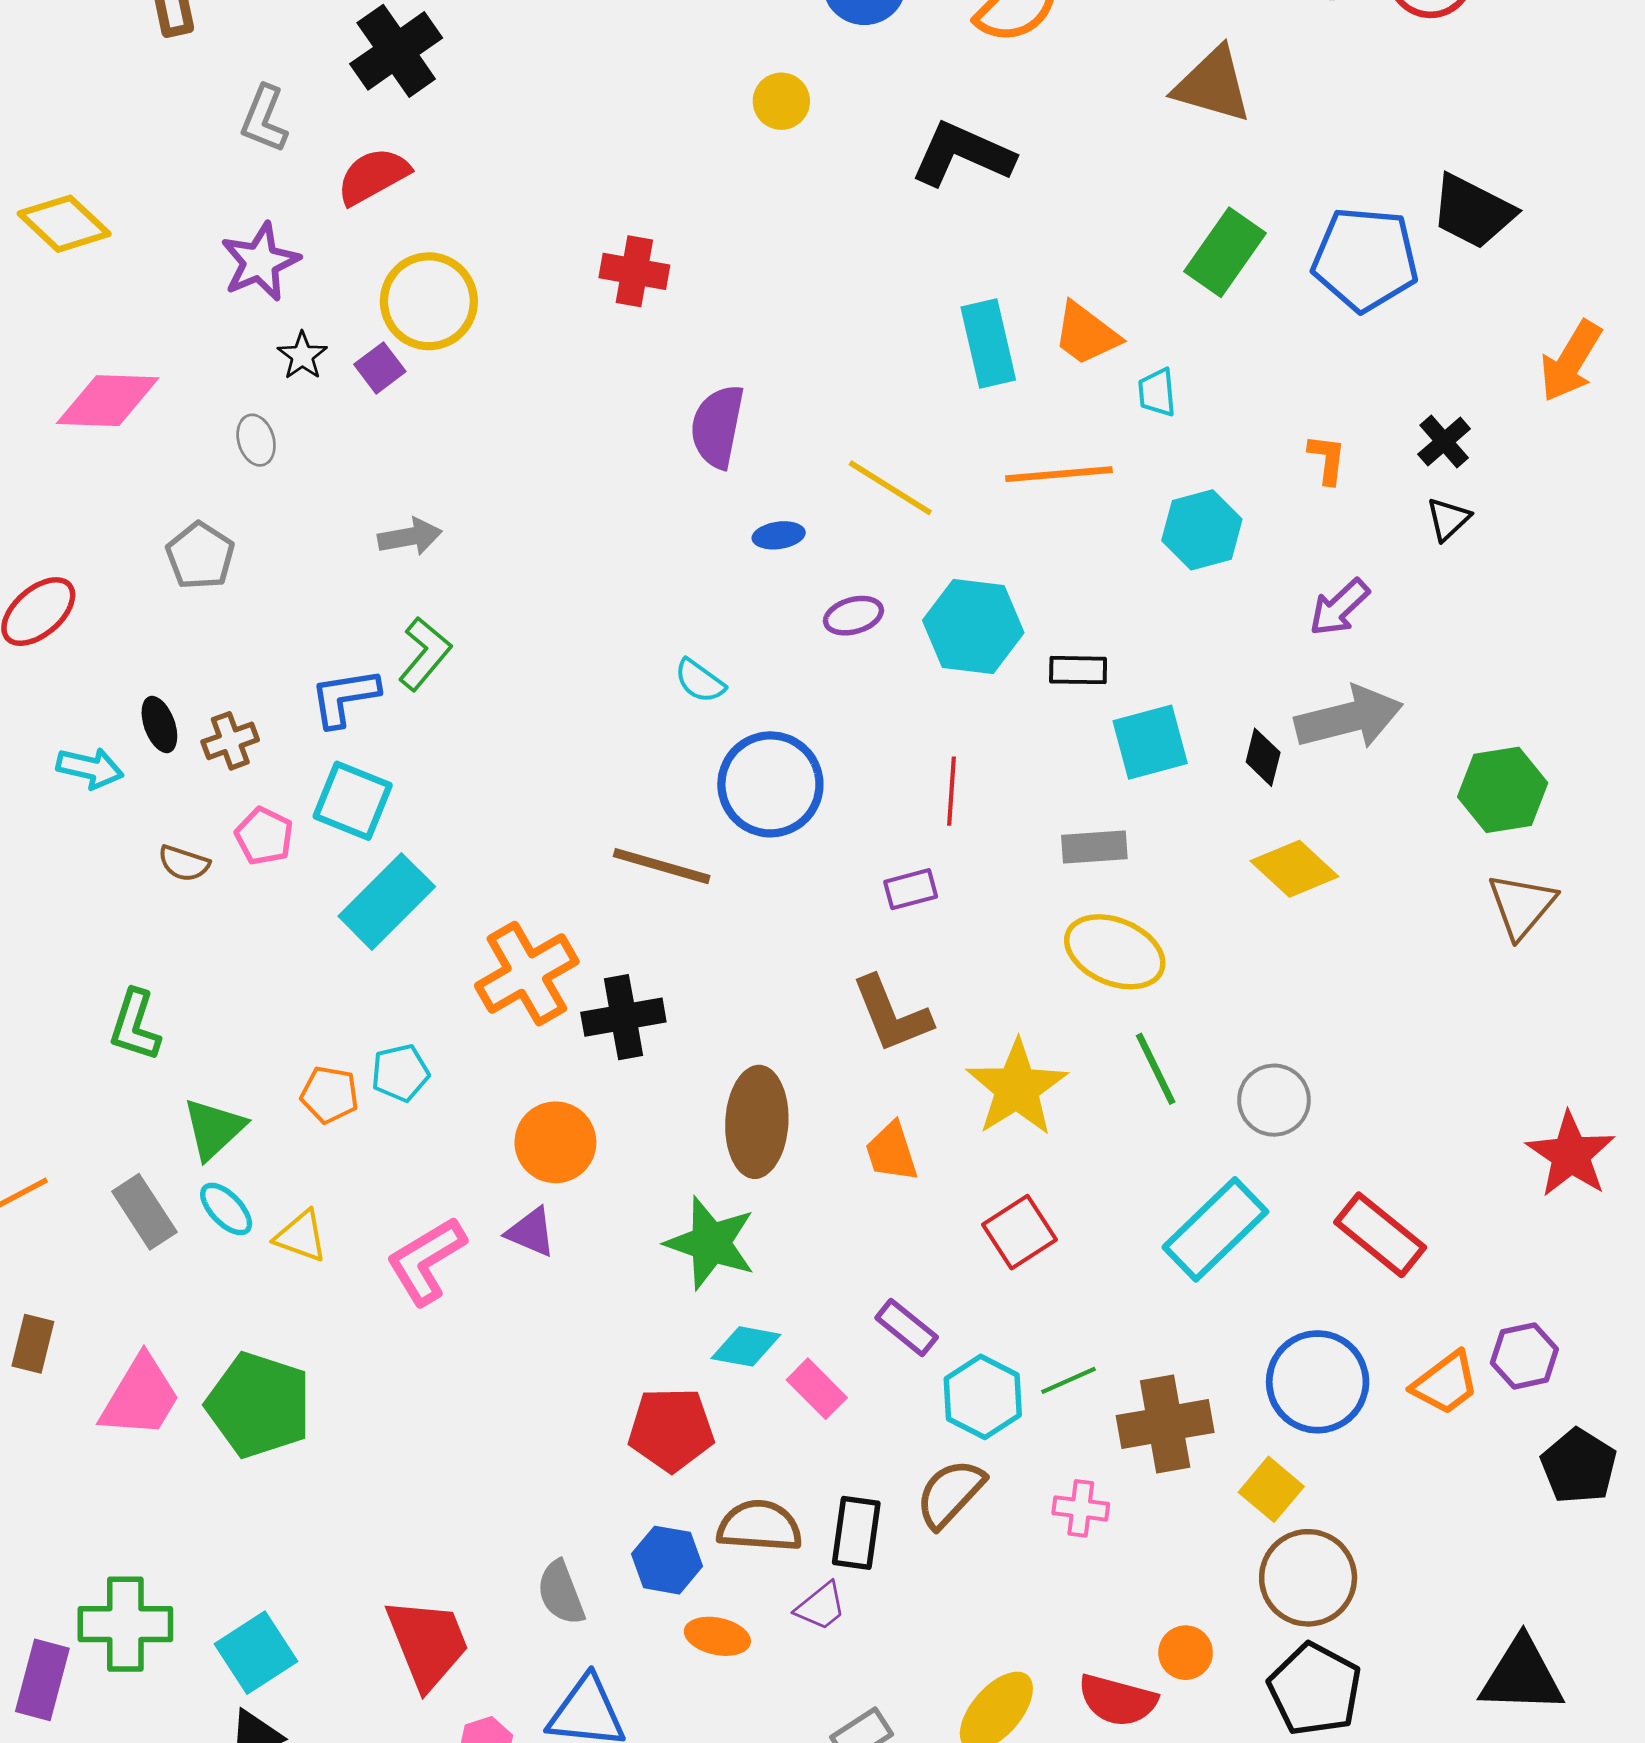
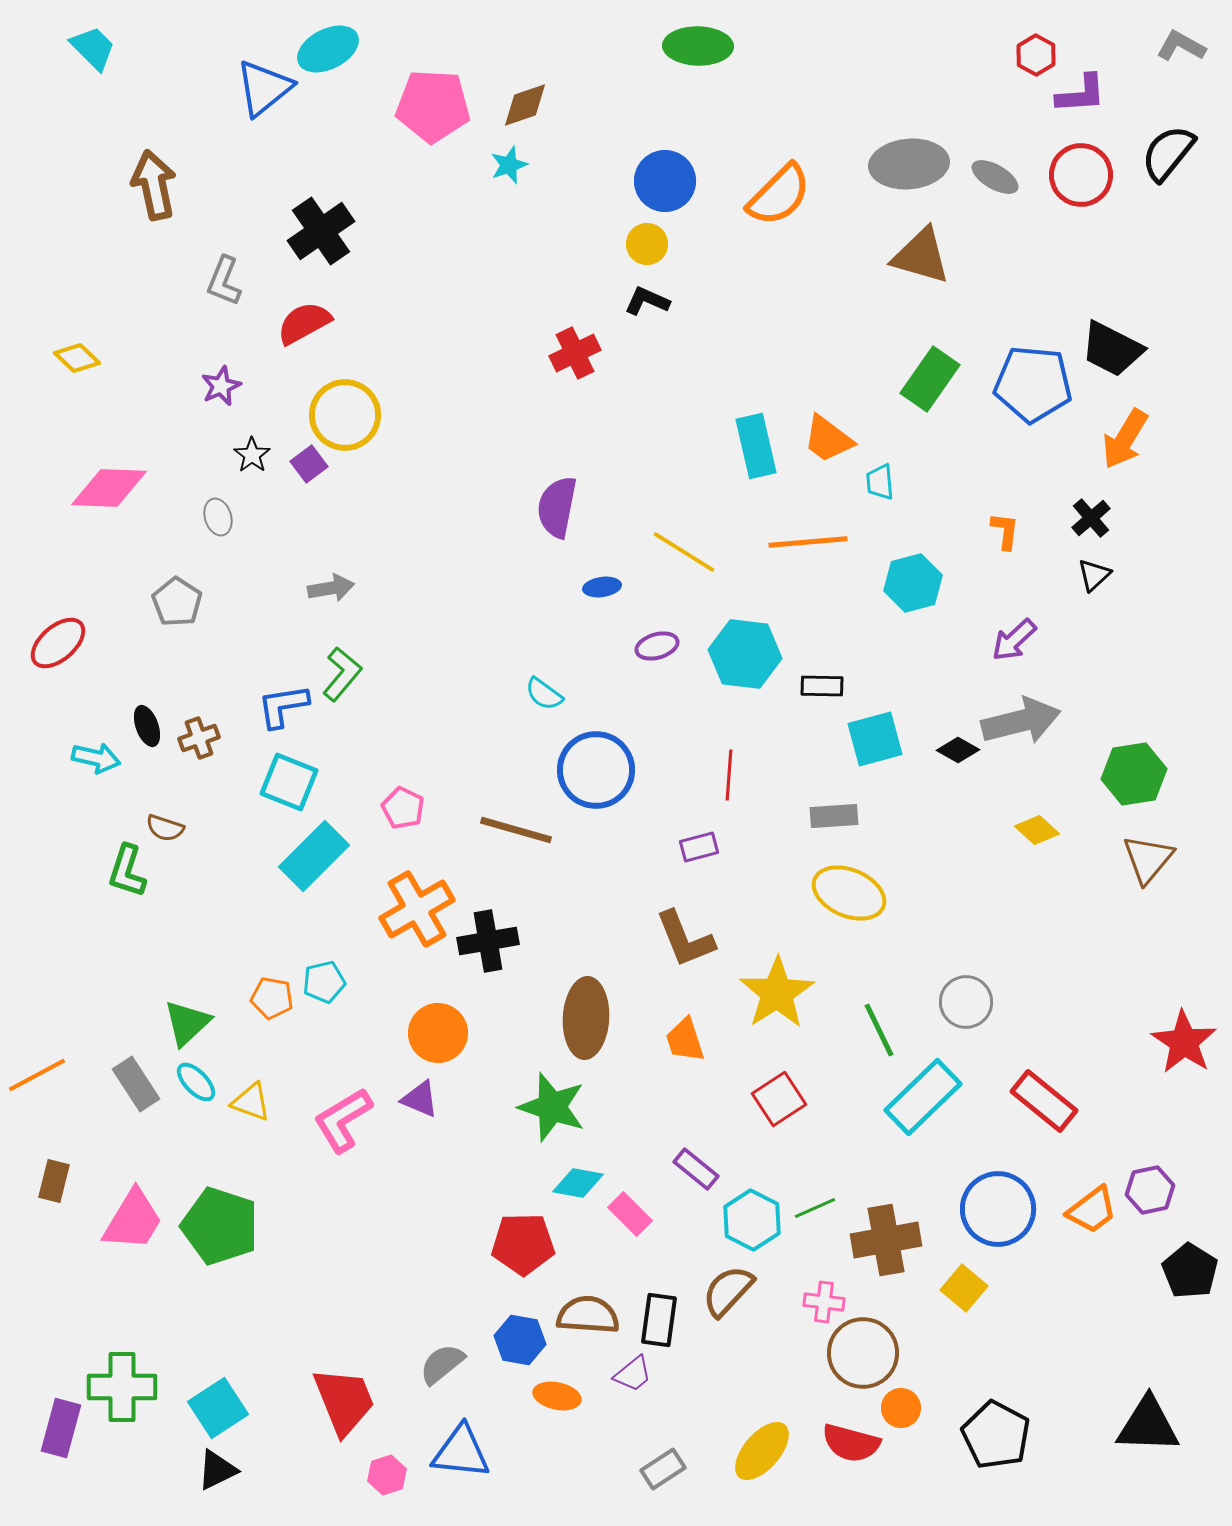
yellow circle: (781, 101) -> (647, 244), moved
black L-shape: (962, 154) -> (647, 301), moved, size x0.6
yellow diamond: (64, 224) -> (77, 358), size x0.7
purple star: (260, 262) -> (221, 386), size x0.7
red cross: (634, 271) -> (575, 353), moved, turned -36
orange arrow: (1571, 361) -> (1125, 439), moved
black diamond: (1263, 757) -> (958, 750), turned -75
pink pentagon: (264, 836) -> (403, 808), moved
yellow diamond: (1294, 869) -> (1037, 830), moved, size x0.7
green L-shape: (135, 1025) -> (127, 871), moved
green line: (1156, 1069) -> (879, 1030), moved
brown circle: (1308, 1578) -> (863, 1353), moved
gray semicircle: (561, 1593) -> (442, 1364), turned 72

